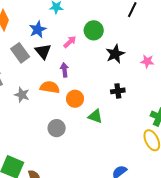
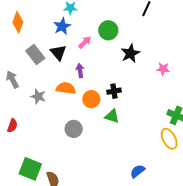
blue star: (38, 29) -> (62, 26), moved
pink star: (147, 61) -> (163, 69), moved
black cross: (118, 91) -> (114, 91), moved

